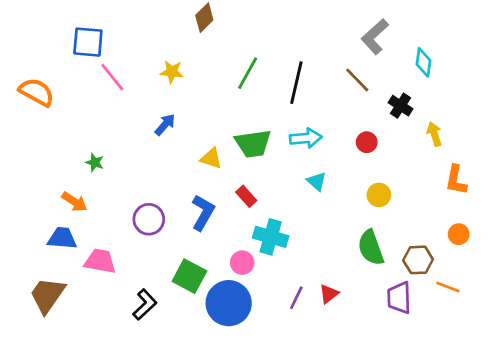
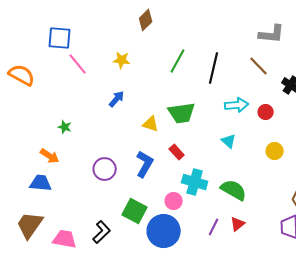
gray L-shape: (375, 37) -> (272, 34), turned -132
cyan arrow: (306, 138) -> (237, 105), moved
green semicircle: (371, 248) -> (234, 190), moved, turned 140
pink trapezoid: (100, 261) -> (65, 239), moved

